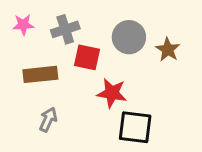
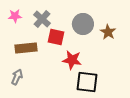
gray cross: (65, 29) -> (42, 19), turned -30
gray arrow: (48, 119) -> (17, 77), moved

